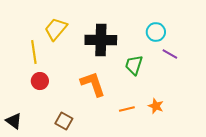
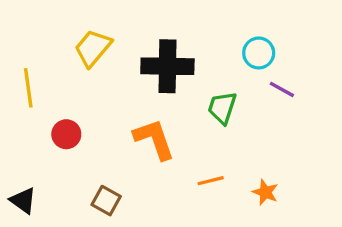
yellow line: (34, 52) -> (28, 88), moved
orange star: (156, 106) -> (265, 192), moved

